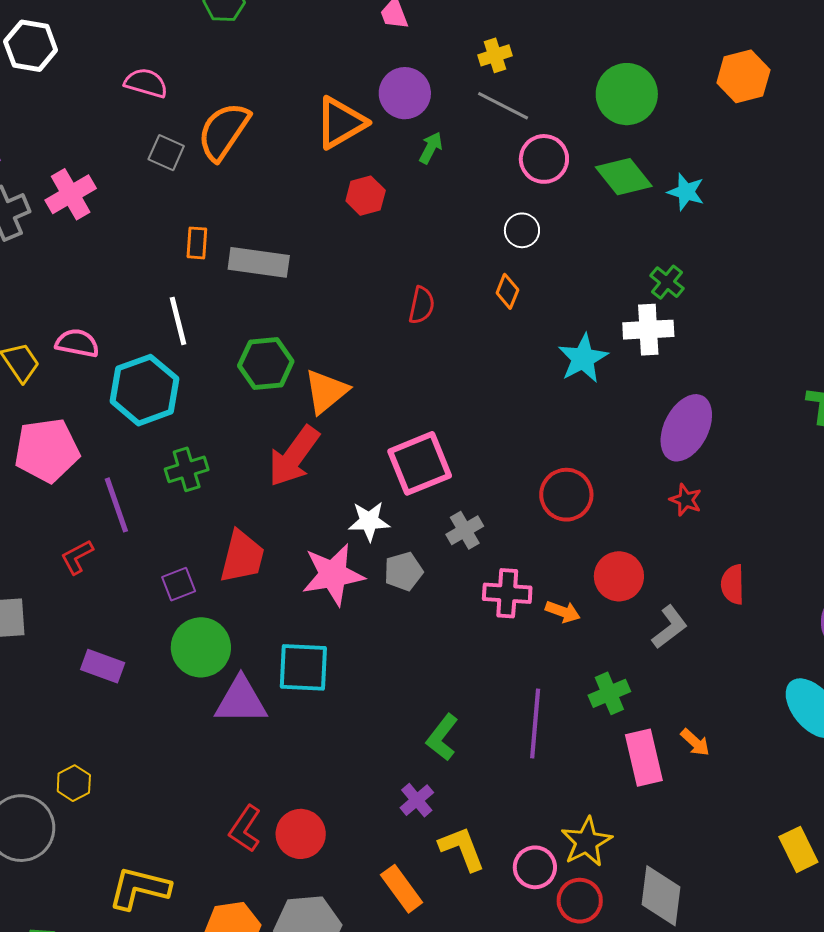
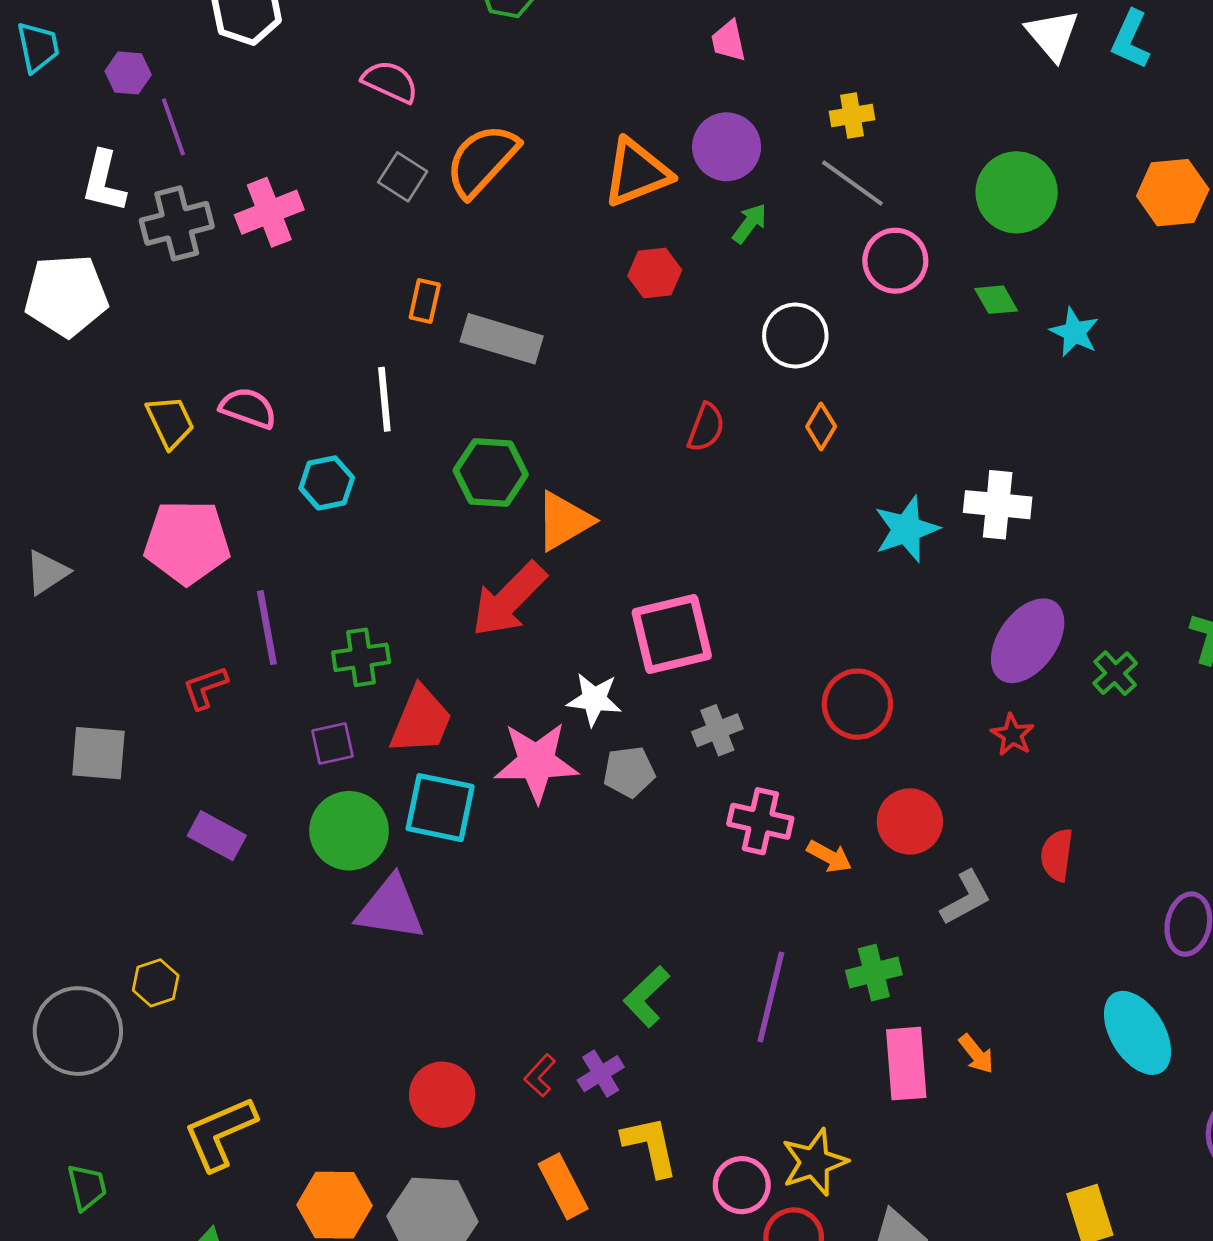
green diamond: (624, 177) -> (996, 300), size x0.6
white circle: (522, 230) -> (795, 335), moved, size x1.4
green cross: (667, 282) -> (1115, 673), moved
cyan hexagon: (145, 390) -> (327, 483), size x0.6
green cross: (187, 469) -> (361, 657), moved
cyan square: (303, 667) -> (440, 808), moved
red L-shape: (245, 829) -> (540, 1075), moved, size x0.7
yellow L-shape: (139, 888) -> (220, 1133), turned -46

